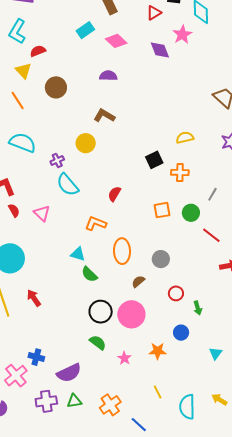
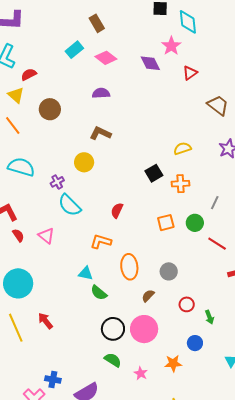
red triangle: (154, 13) -> (190, 73), moved

